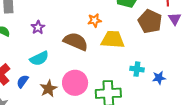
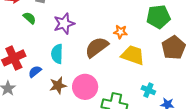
purple star: (38, 27) -> (64, 24), size x1.5
brown semicircle: (76, 41) -> (97, 47), turned -75
cyan semicircle: (39, 58) -> (57, 54), turned 102

